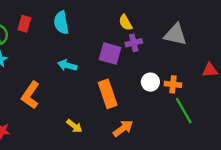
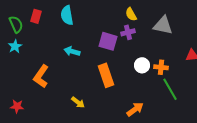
yellow semicircle: (125, 23) -> (131, 14), moved
orange arrow: (123, 128) -> (135, 109), moved

